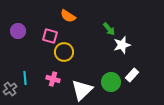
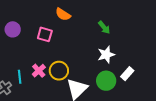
white star: (122, 45) -> (106, 55), moved
yellow circle: (64, 52) -> (59, 71), moved
pink cross: (53, 79) -> (39, 71), moved, turned 32

